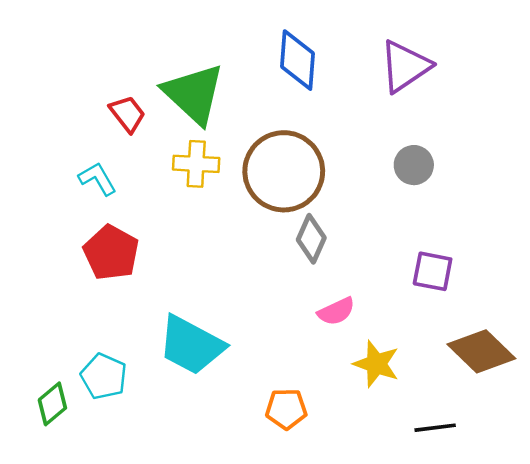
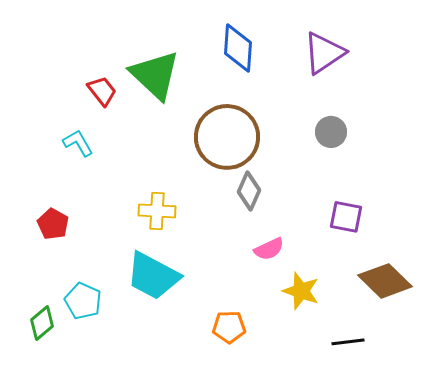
yellow cross: (196, 164) -> (157, 211), moved
red pentagon: (111, 253) -> (53, 224), moved, size x0.7

